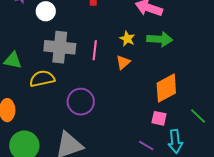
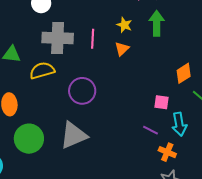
green arrow: (160, 39) -> (157, 23), turned -90
orange diamond: (166, 88) -> (184, 73), moved, size x0.7

